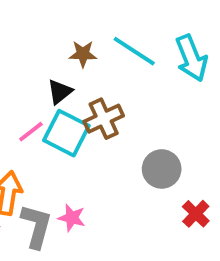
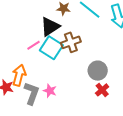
black triangle: (60, 92) -> (50, 27), size x1.5
red cross: (196, 214) -> (102, 90), moved

